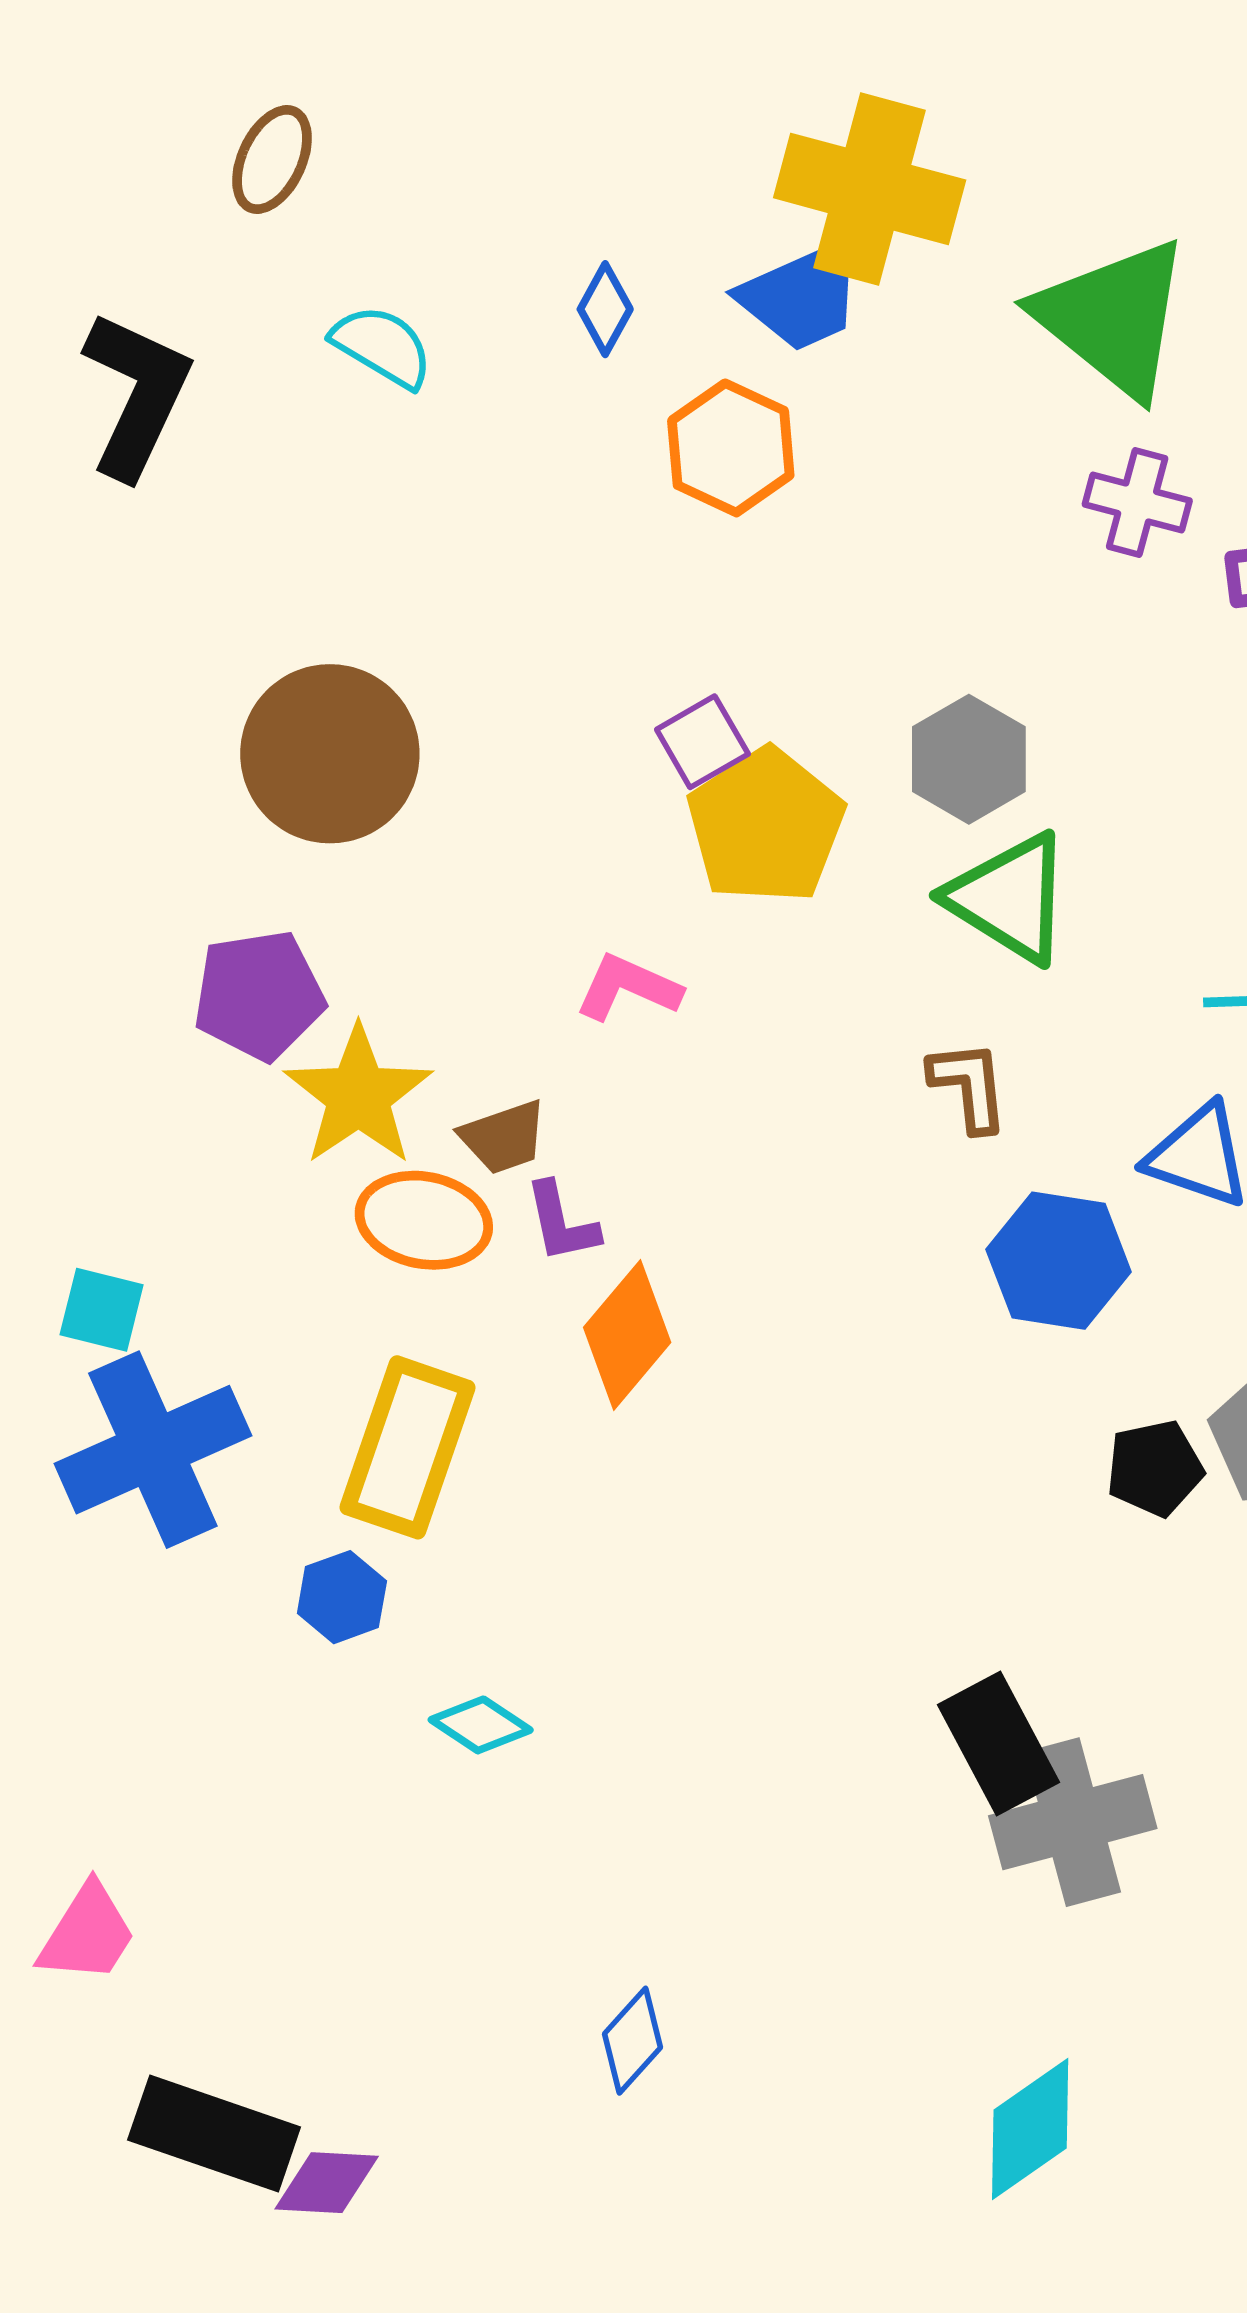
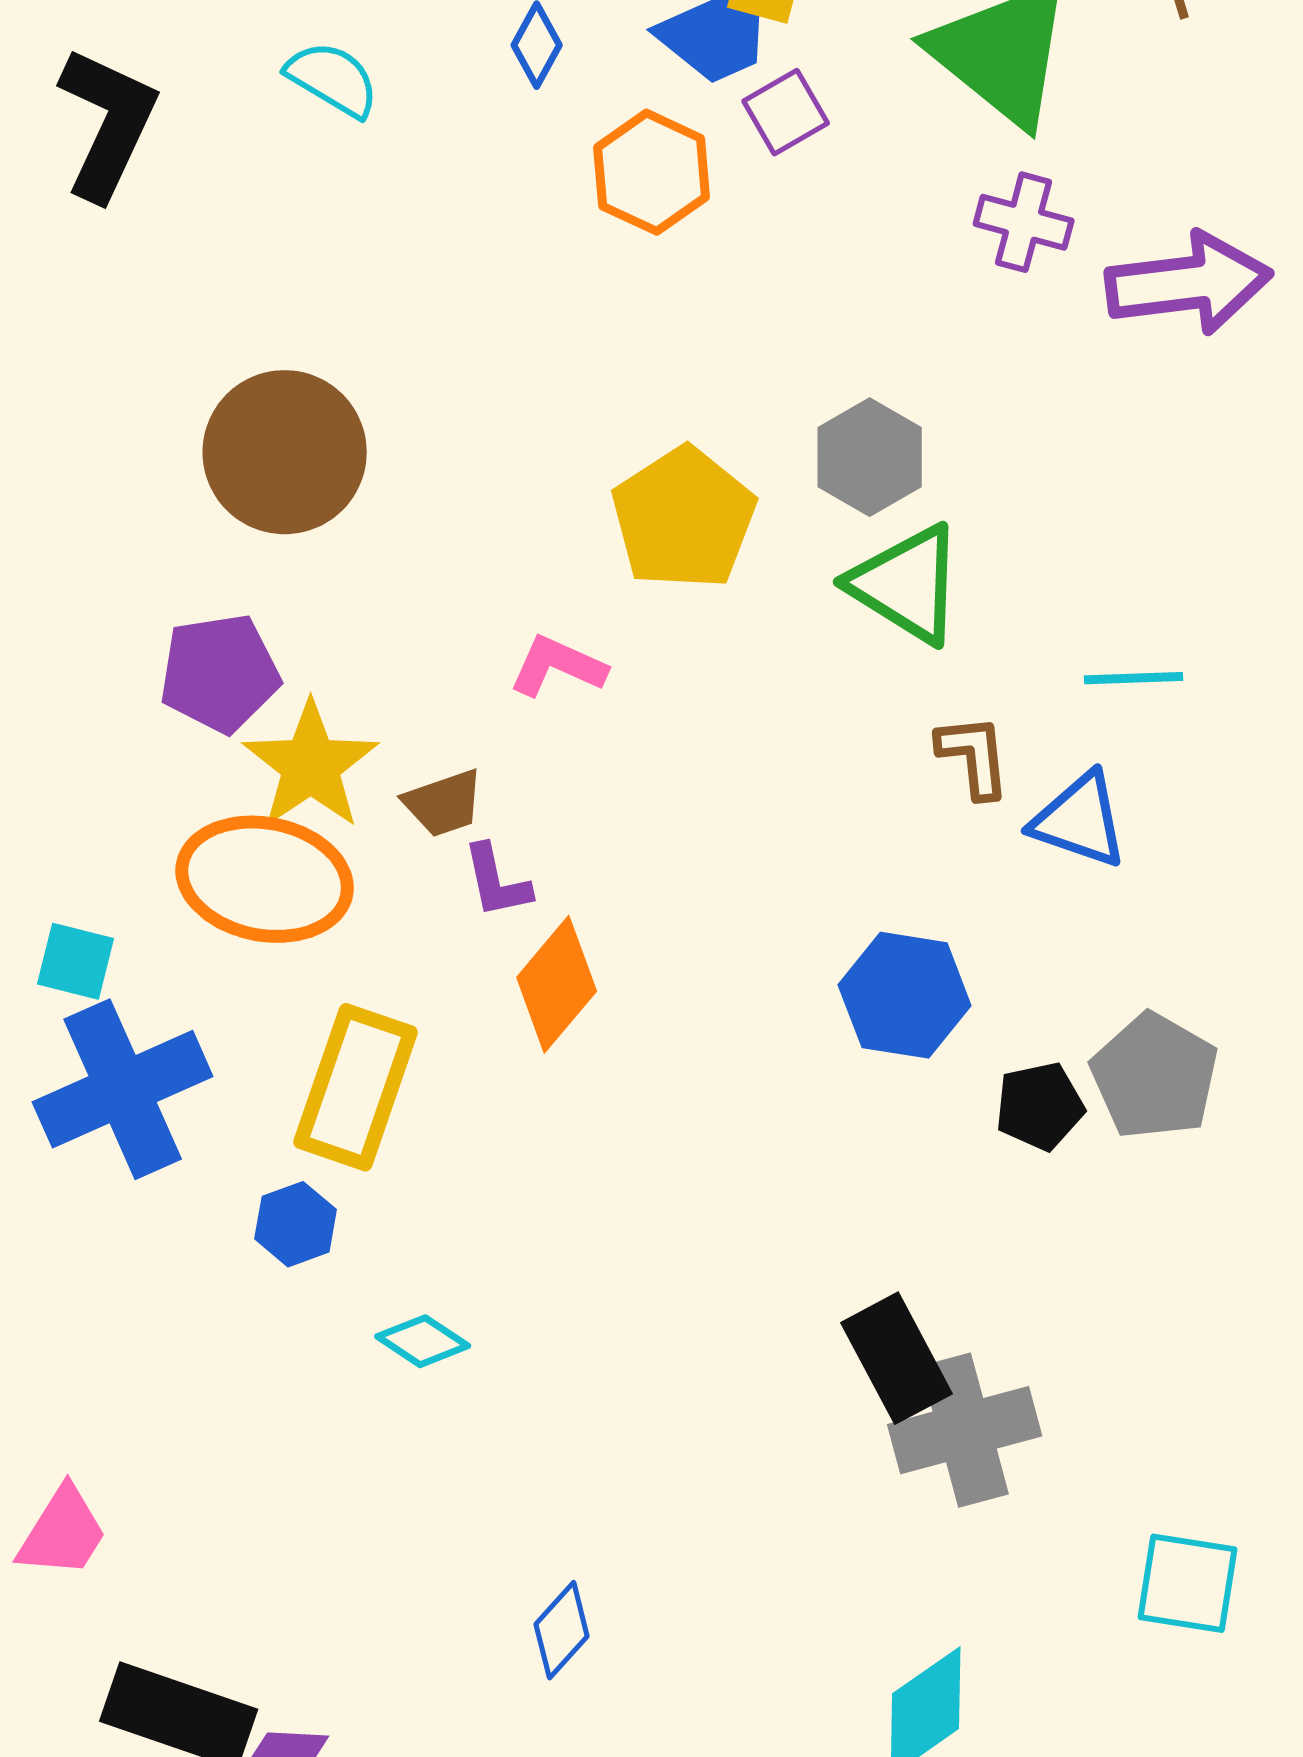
purple square: (702, 742) -> (786, 112), moved
brown L-shape: (969, 1086) -> (974, 756), moved
orange ellipse: (424, 1220) -> (265, 879), moved, size x1.4
blue hexagon: (1059, 1261) -> (905, 995), moved

